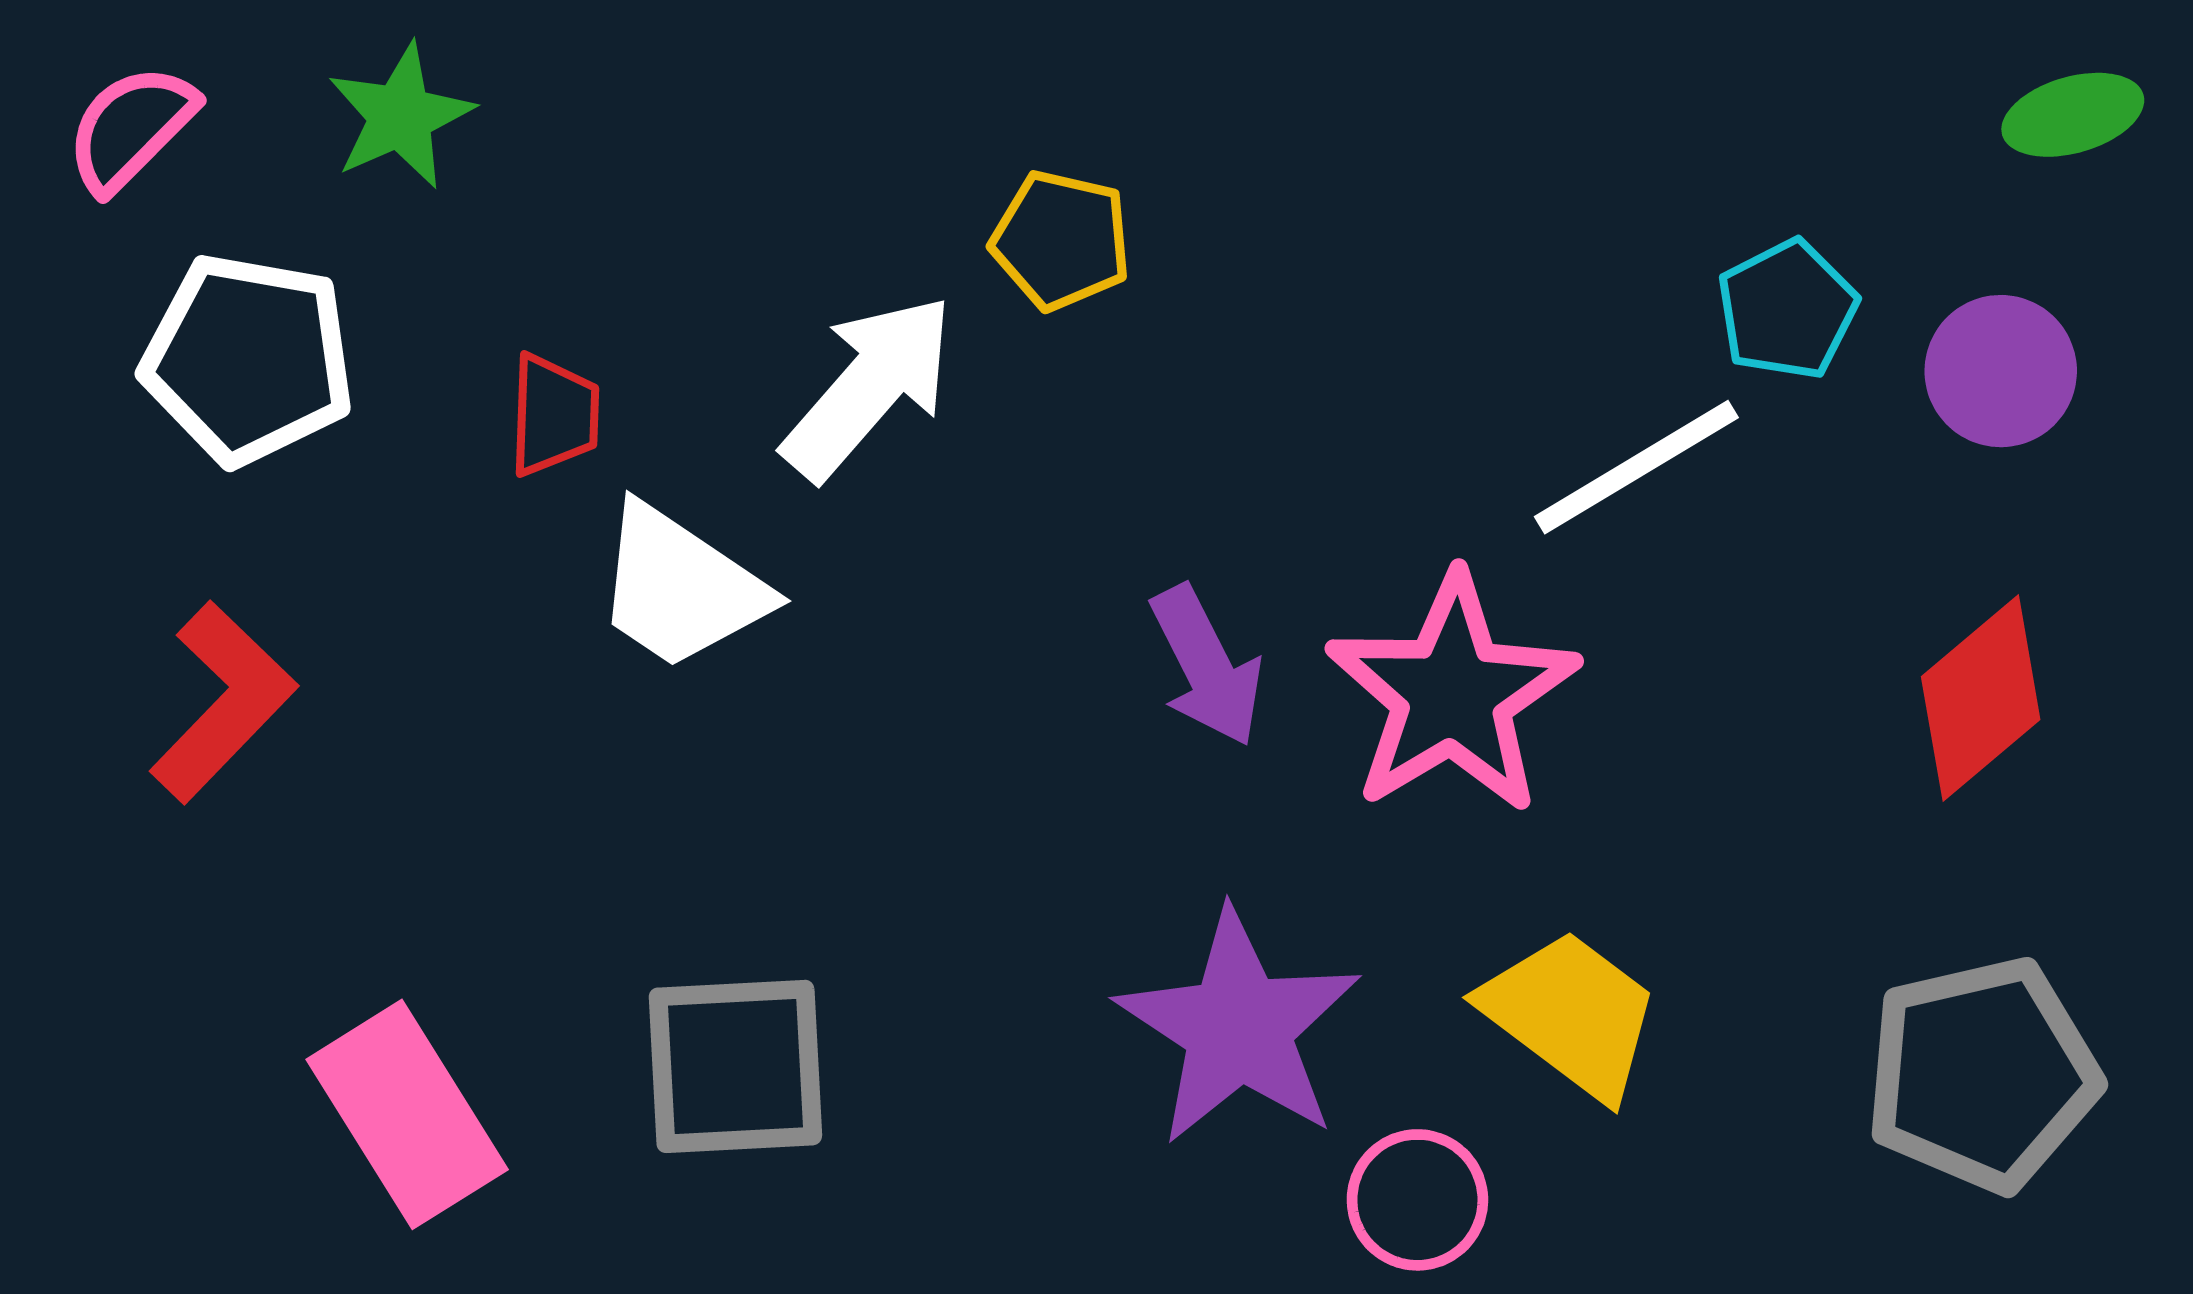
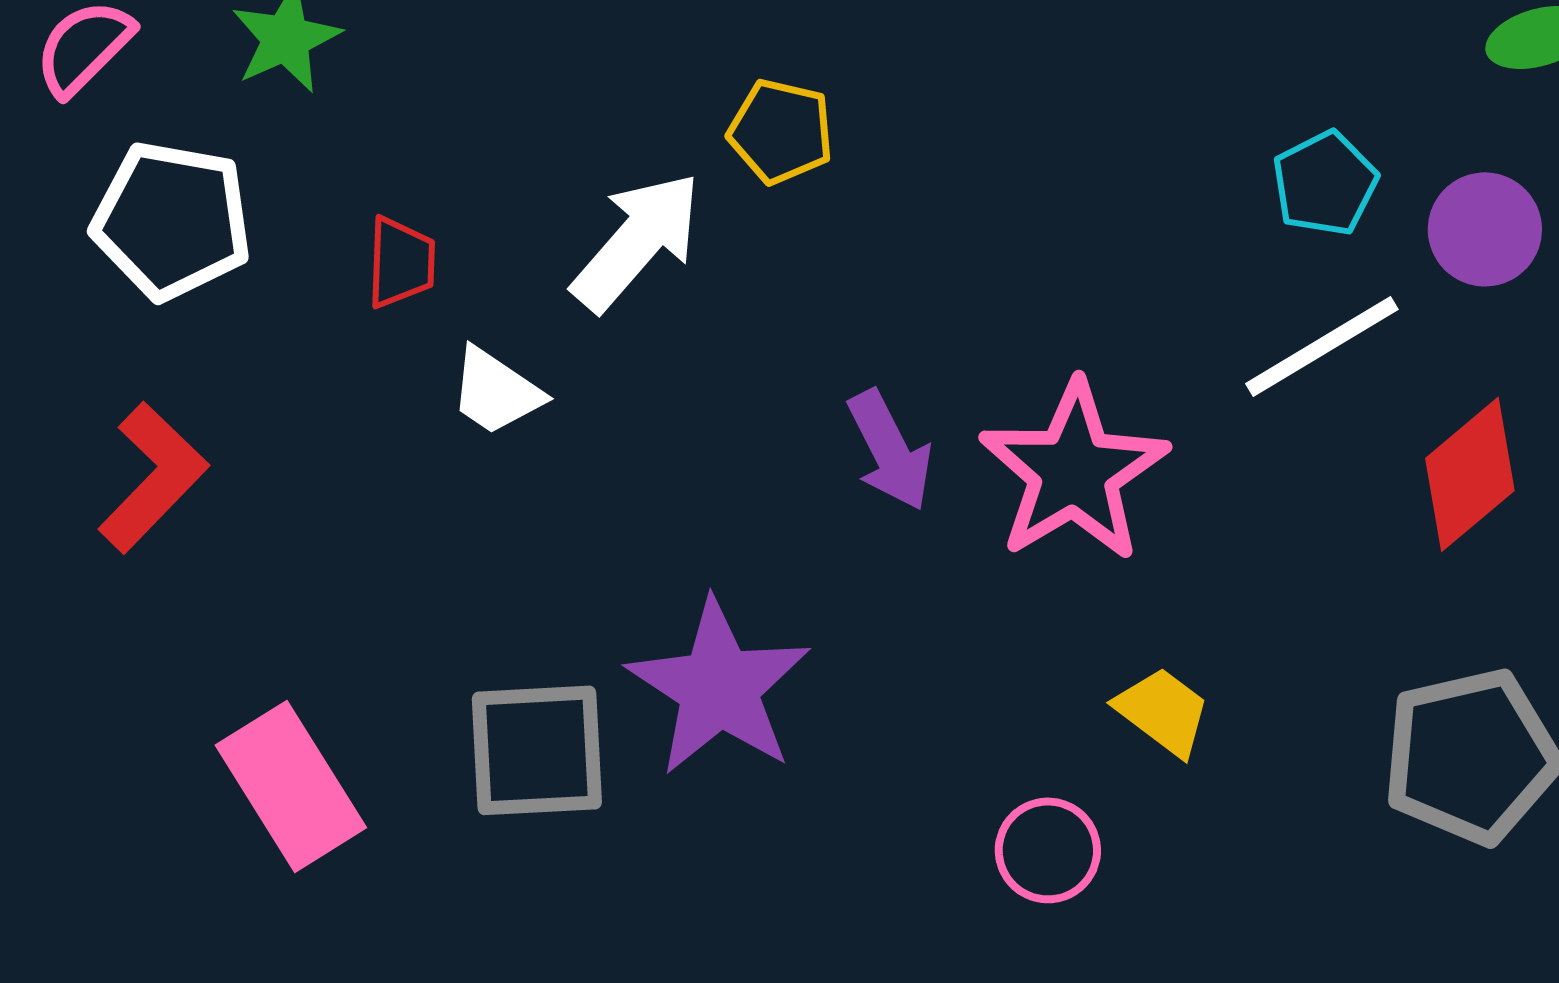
white line: (1636, 467) -> (1322, 346), moved
white trapezoid: (681, 587) -> (496, 391), size x0.7
yellow trapezoid: (1571, 1014) -> (1163, 711), size x0.7
purple star: (1239, 1028) -> (719, 687), moved

